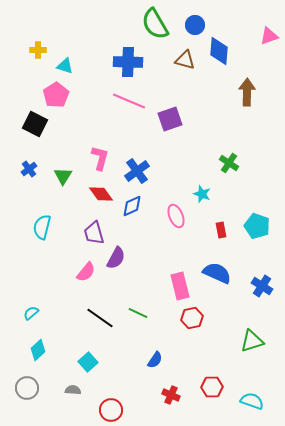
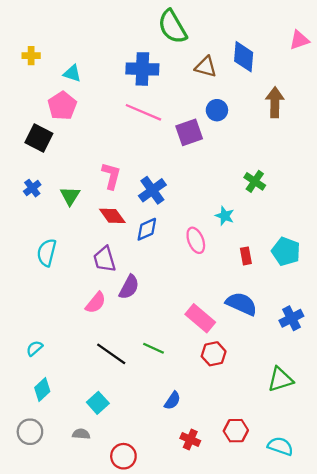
blue circle: (195, 25) -> (217, 110), moved
yellow cross: (38, 50) -> (31, 56), moved
pink rectangle: (180, 286) -> (200, 318), turned -36
blue cross: (262, 286) -> (291, 318), turned 30

